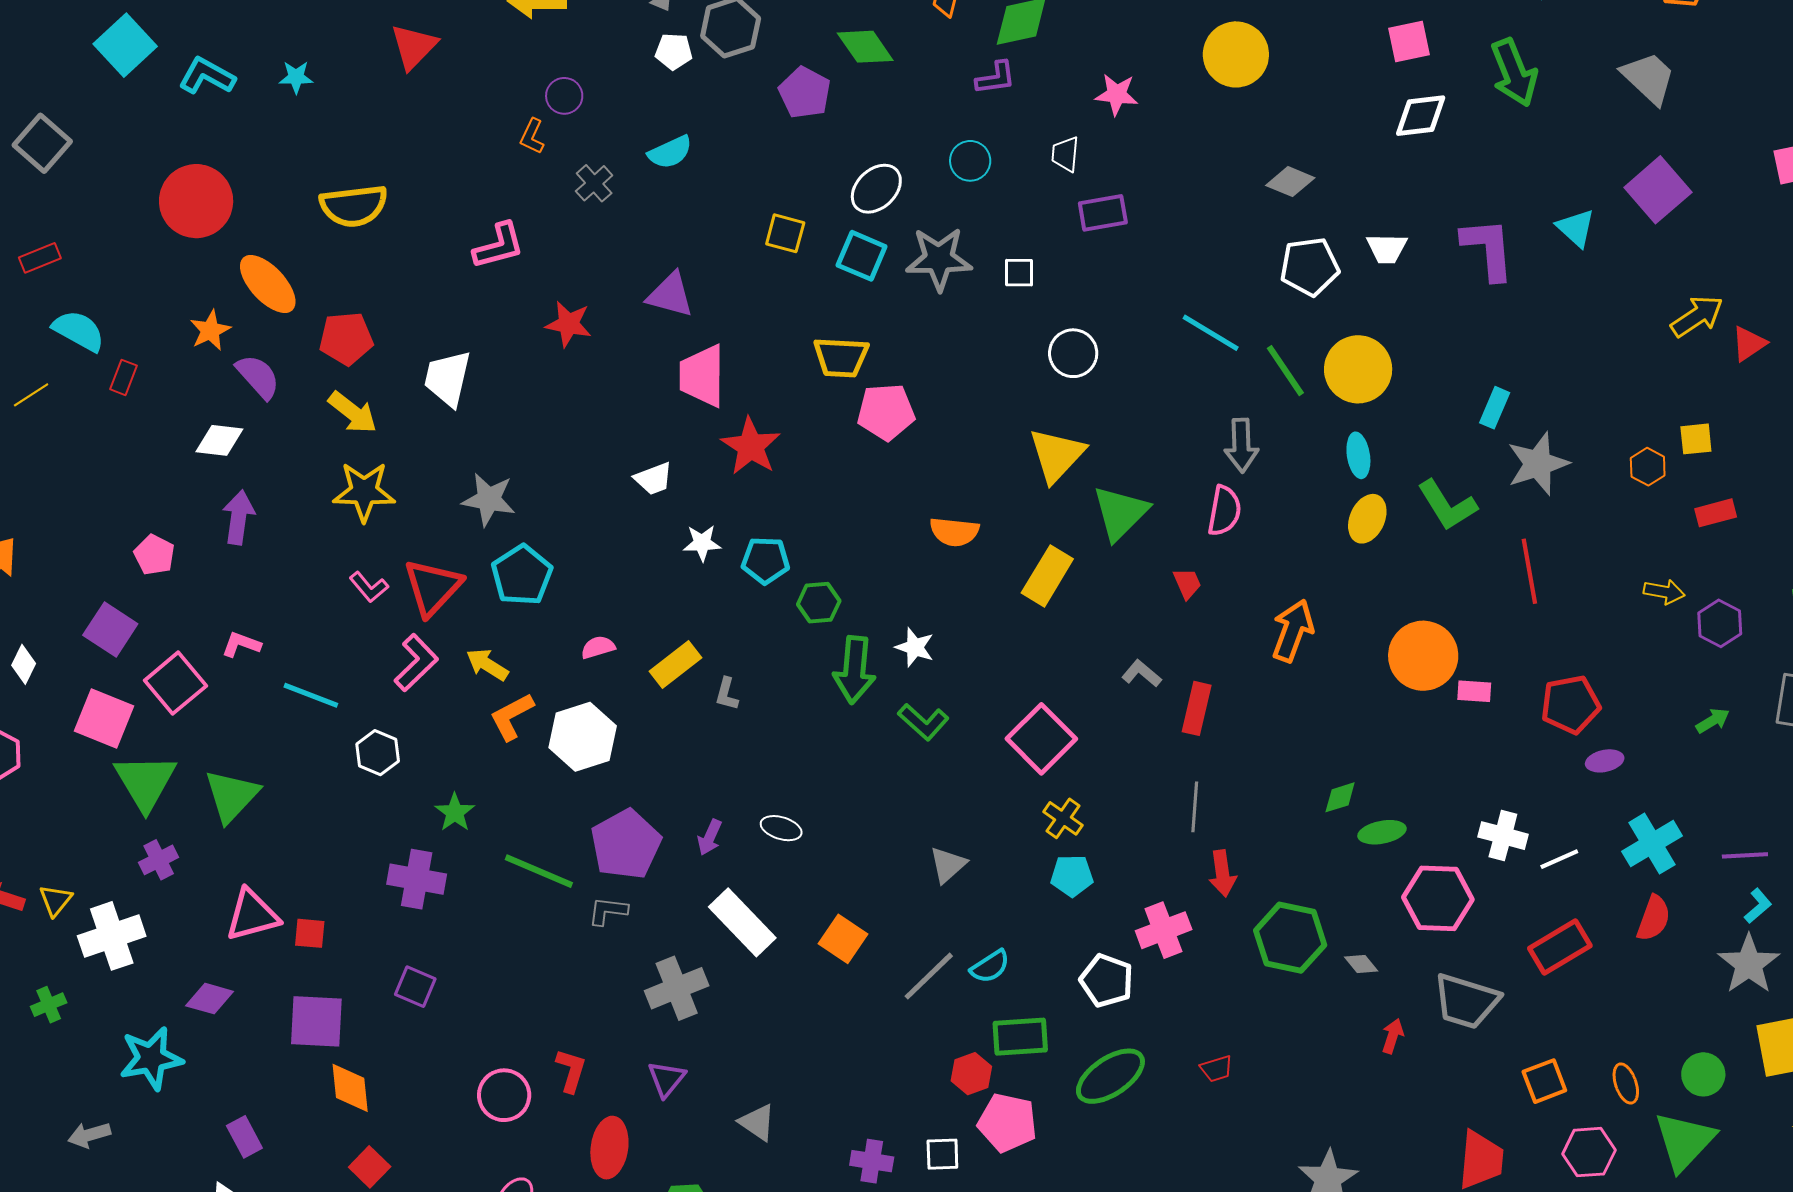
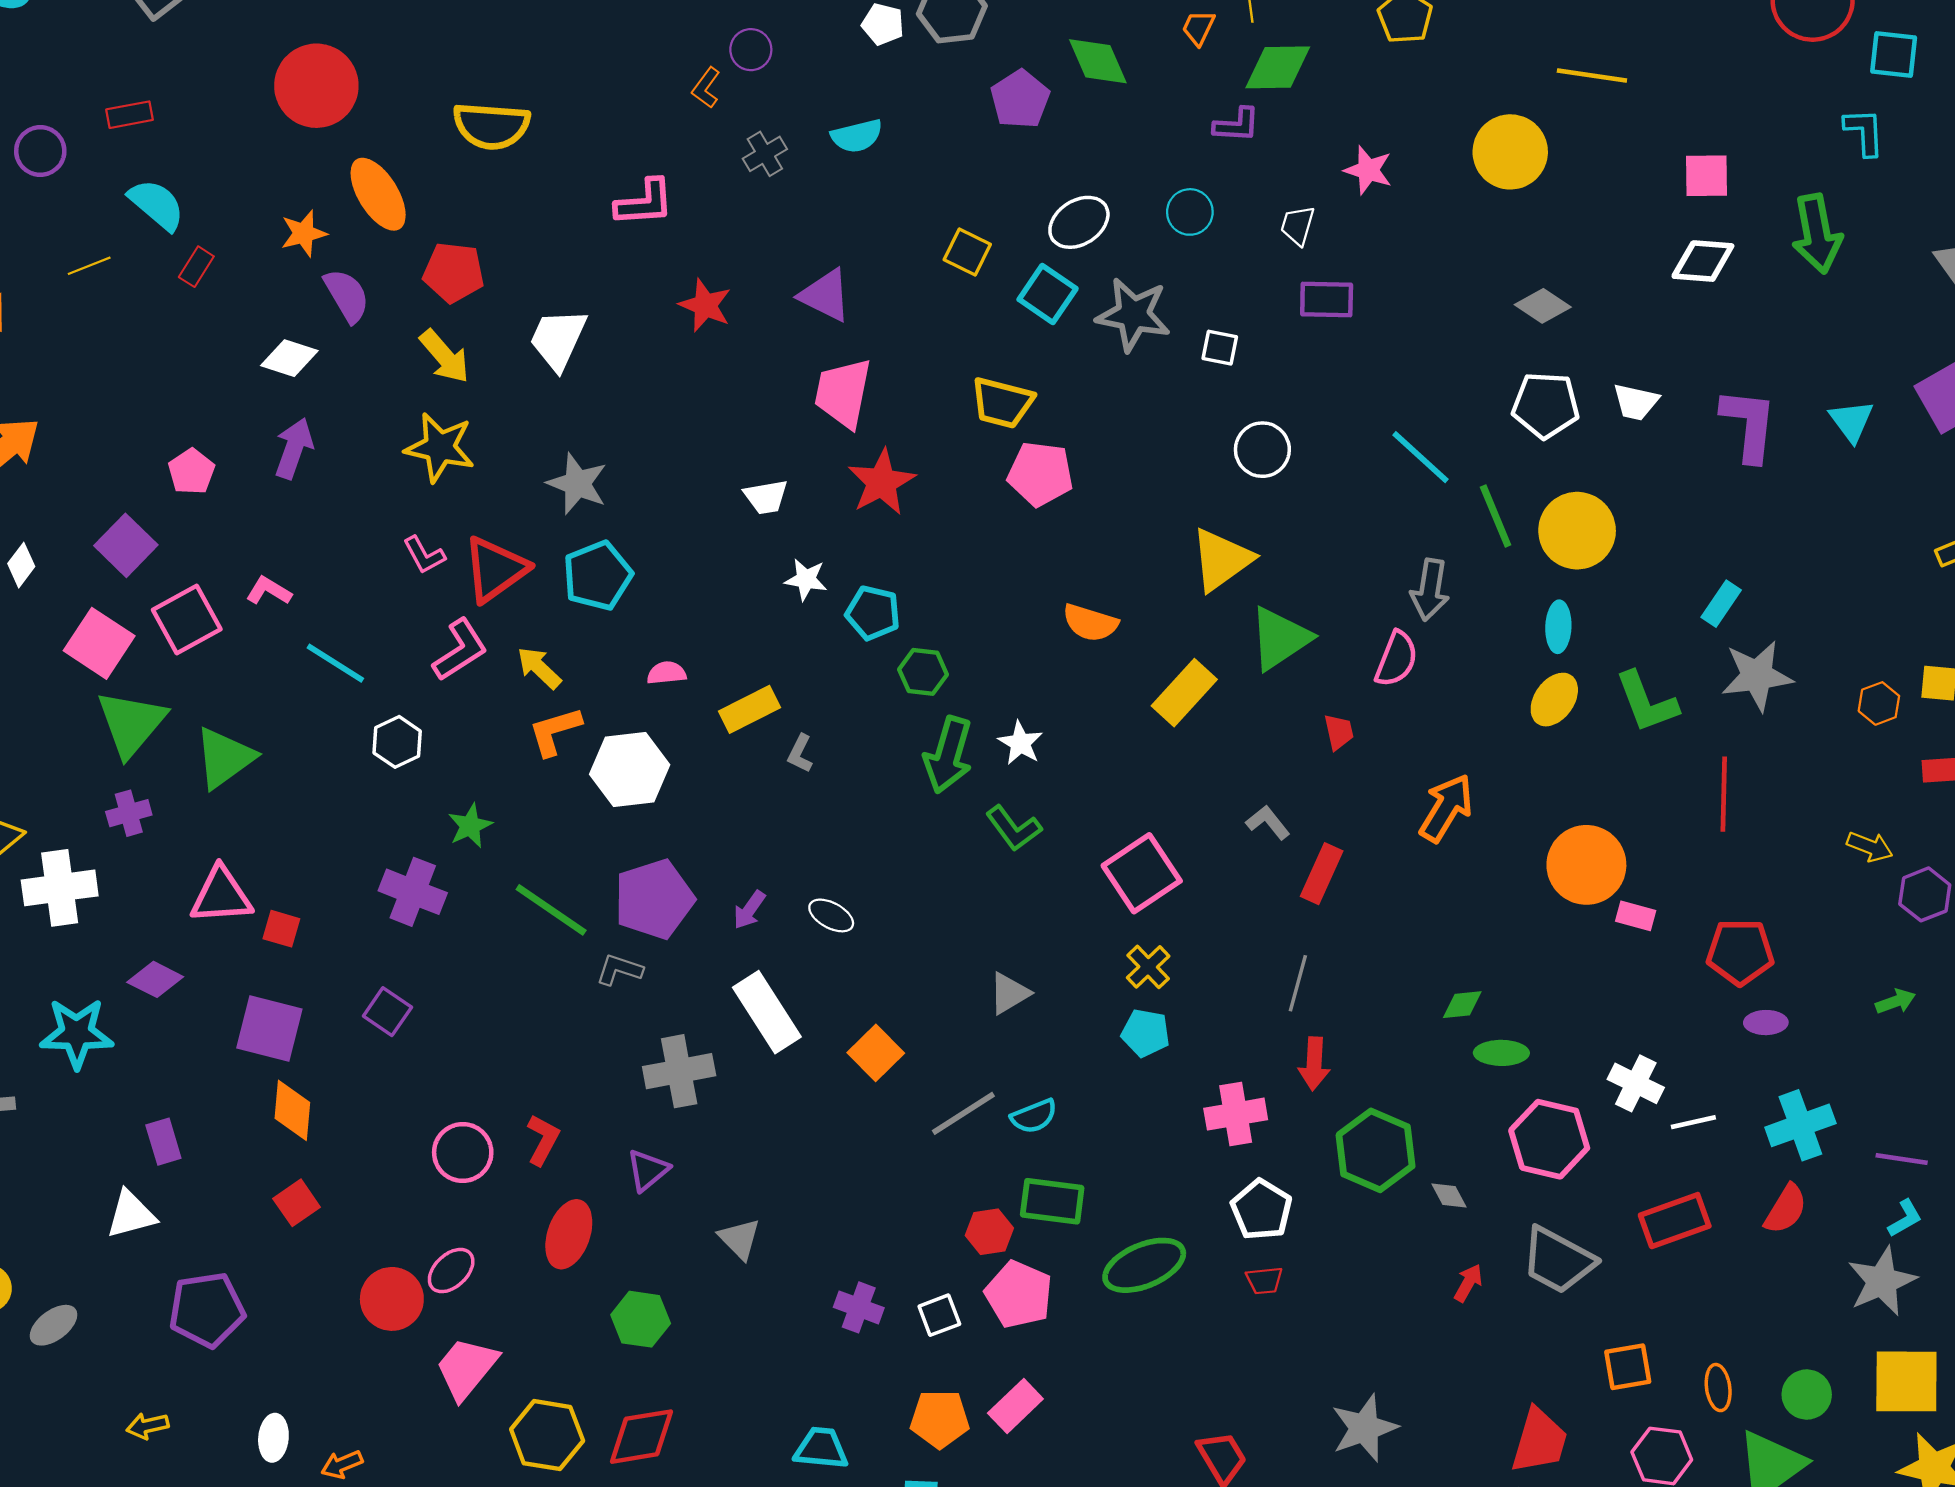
white pentagon: (1107, 981) -> (1261, 1210), moved
white square: (942, 1154) -> (939, 1315), turned -30

